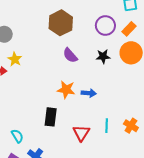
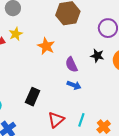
purple semicircle: (70, 55) -> (71, 65), moved
orange star: (66, 90) -> (46, 46), moved

